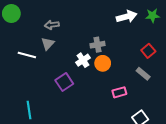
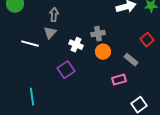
gray arrow: (52, 25) -> (54, 15), turned 104
white cross: (83, 60) -> (76, 45), moved, turned -32
gray rectangle: (143, 74) -> (131, 60), moved

